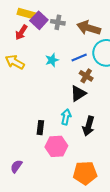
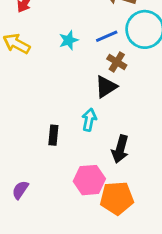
black arrow: (89, 126) -> (120, 149), moved
pink hexagon: (56, 146) -> (89, 180), moved

